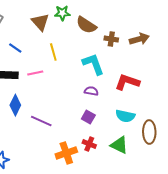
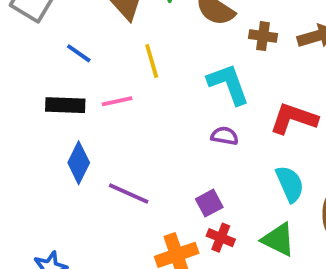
cyan semicircle: (125, 116) -> (290, 184), turned -126
purple square: (88, 117) -> (209, 203), moved, turned 32

